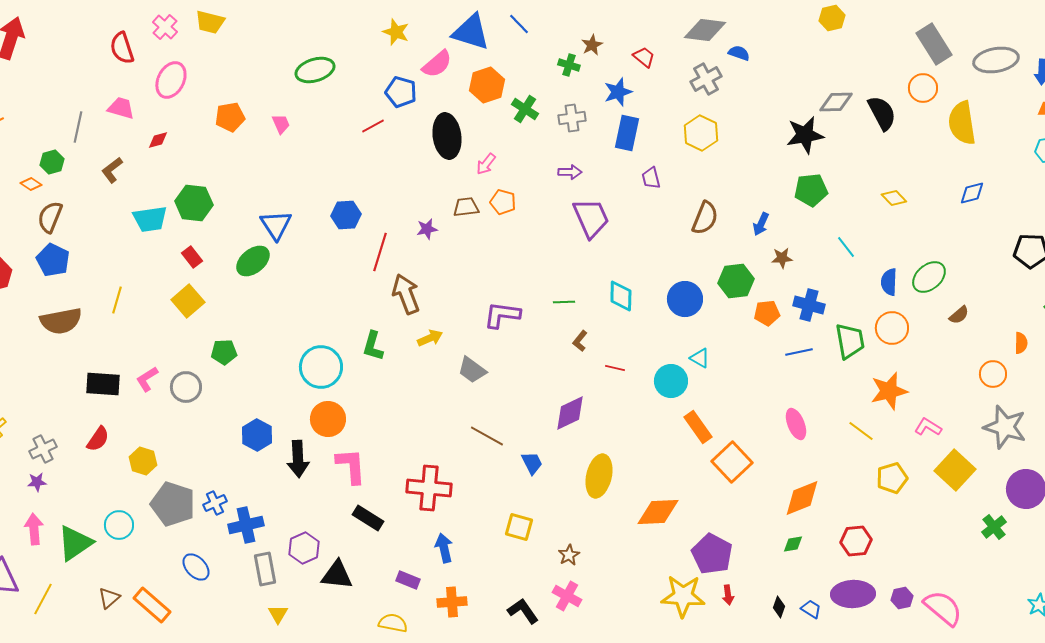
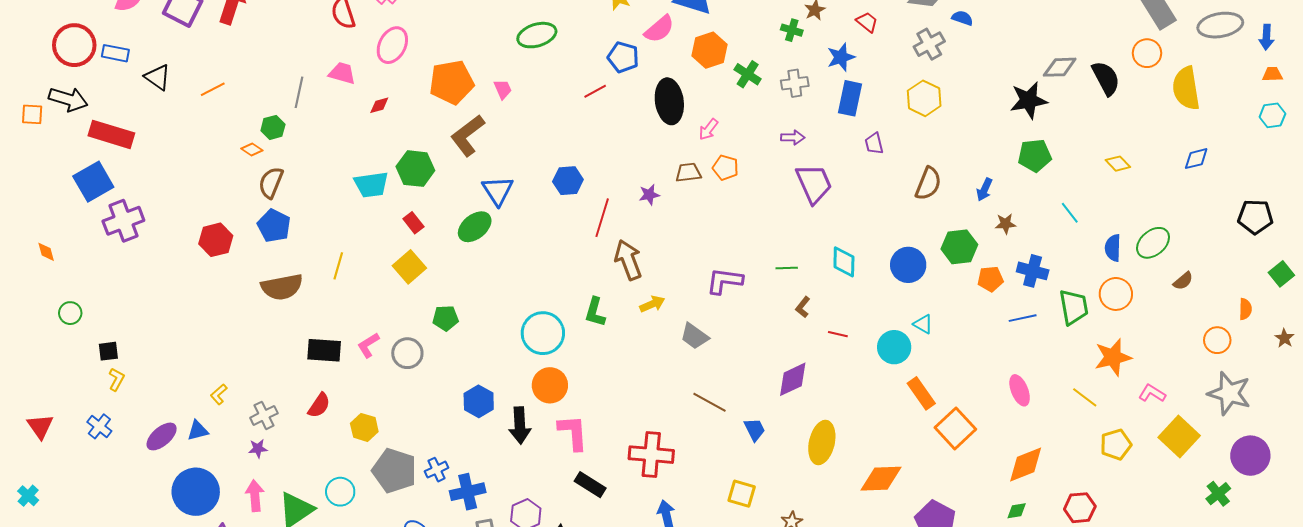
orange pentagon: (230, 117) -> (452, 82), size x1.5
brown L-shape: (112, 170) -> (468, 135), moved, size x1.6

